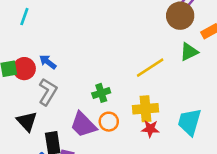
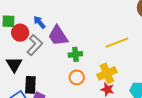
red circle: (24, 69) -> (20, 33), moved
yellow cross: (146, 109) -> (107, 73), turned -30
purple trapezoid: (83, 125) -> (58, 36), moved

